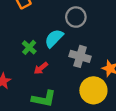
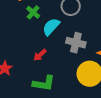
green cross: (29, 47) -> (33, 12), moved

